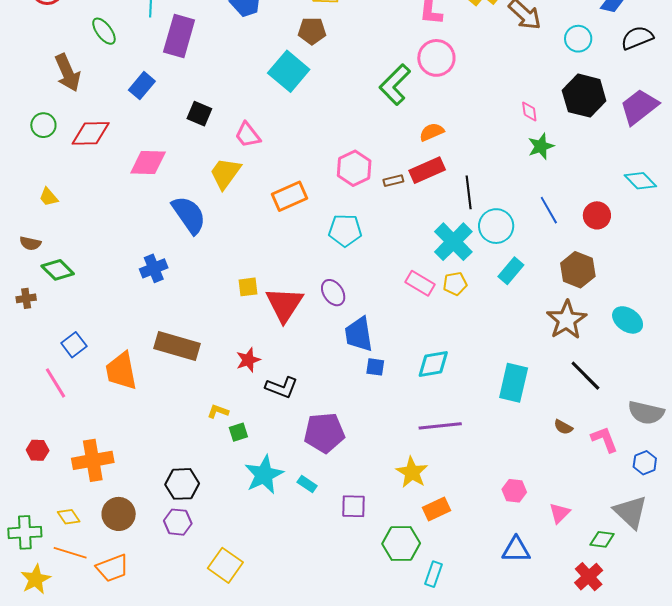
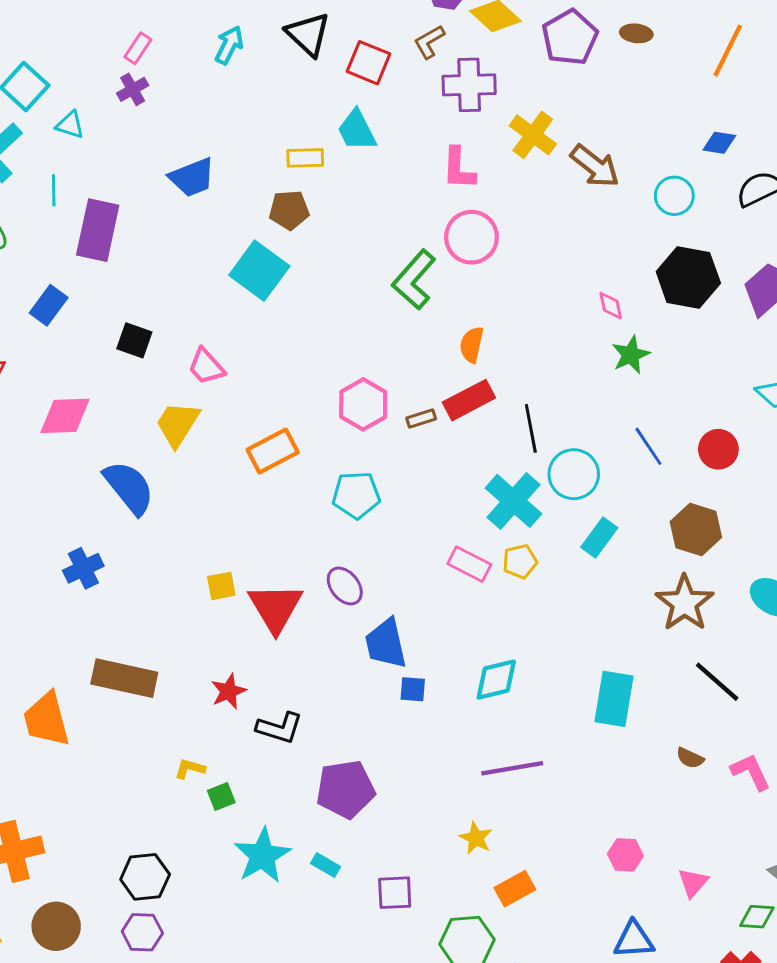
orange semicircle: (432, 132) -> (472, 345), turned -50
yellow star: (412, 472) -> (476, 838), size x0.7

